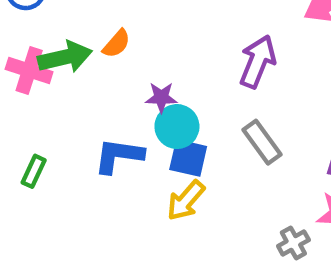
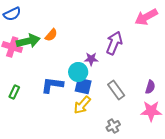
purple star: (161, 97) -> (91, 59), moved
gray rectangle: (262, 142) -> (116, 90), moved
gray cross: (293, 243) -> (113, 126), moved

